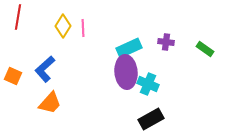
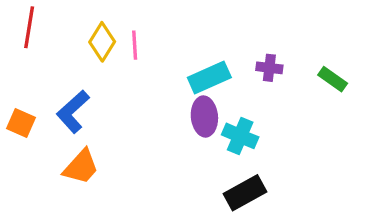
purple ellipse: (126, 72) -> (204, 116), size x0.7

